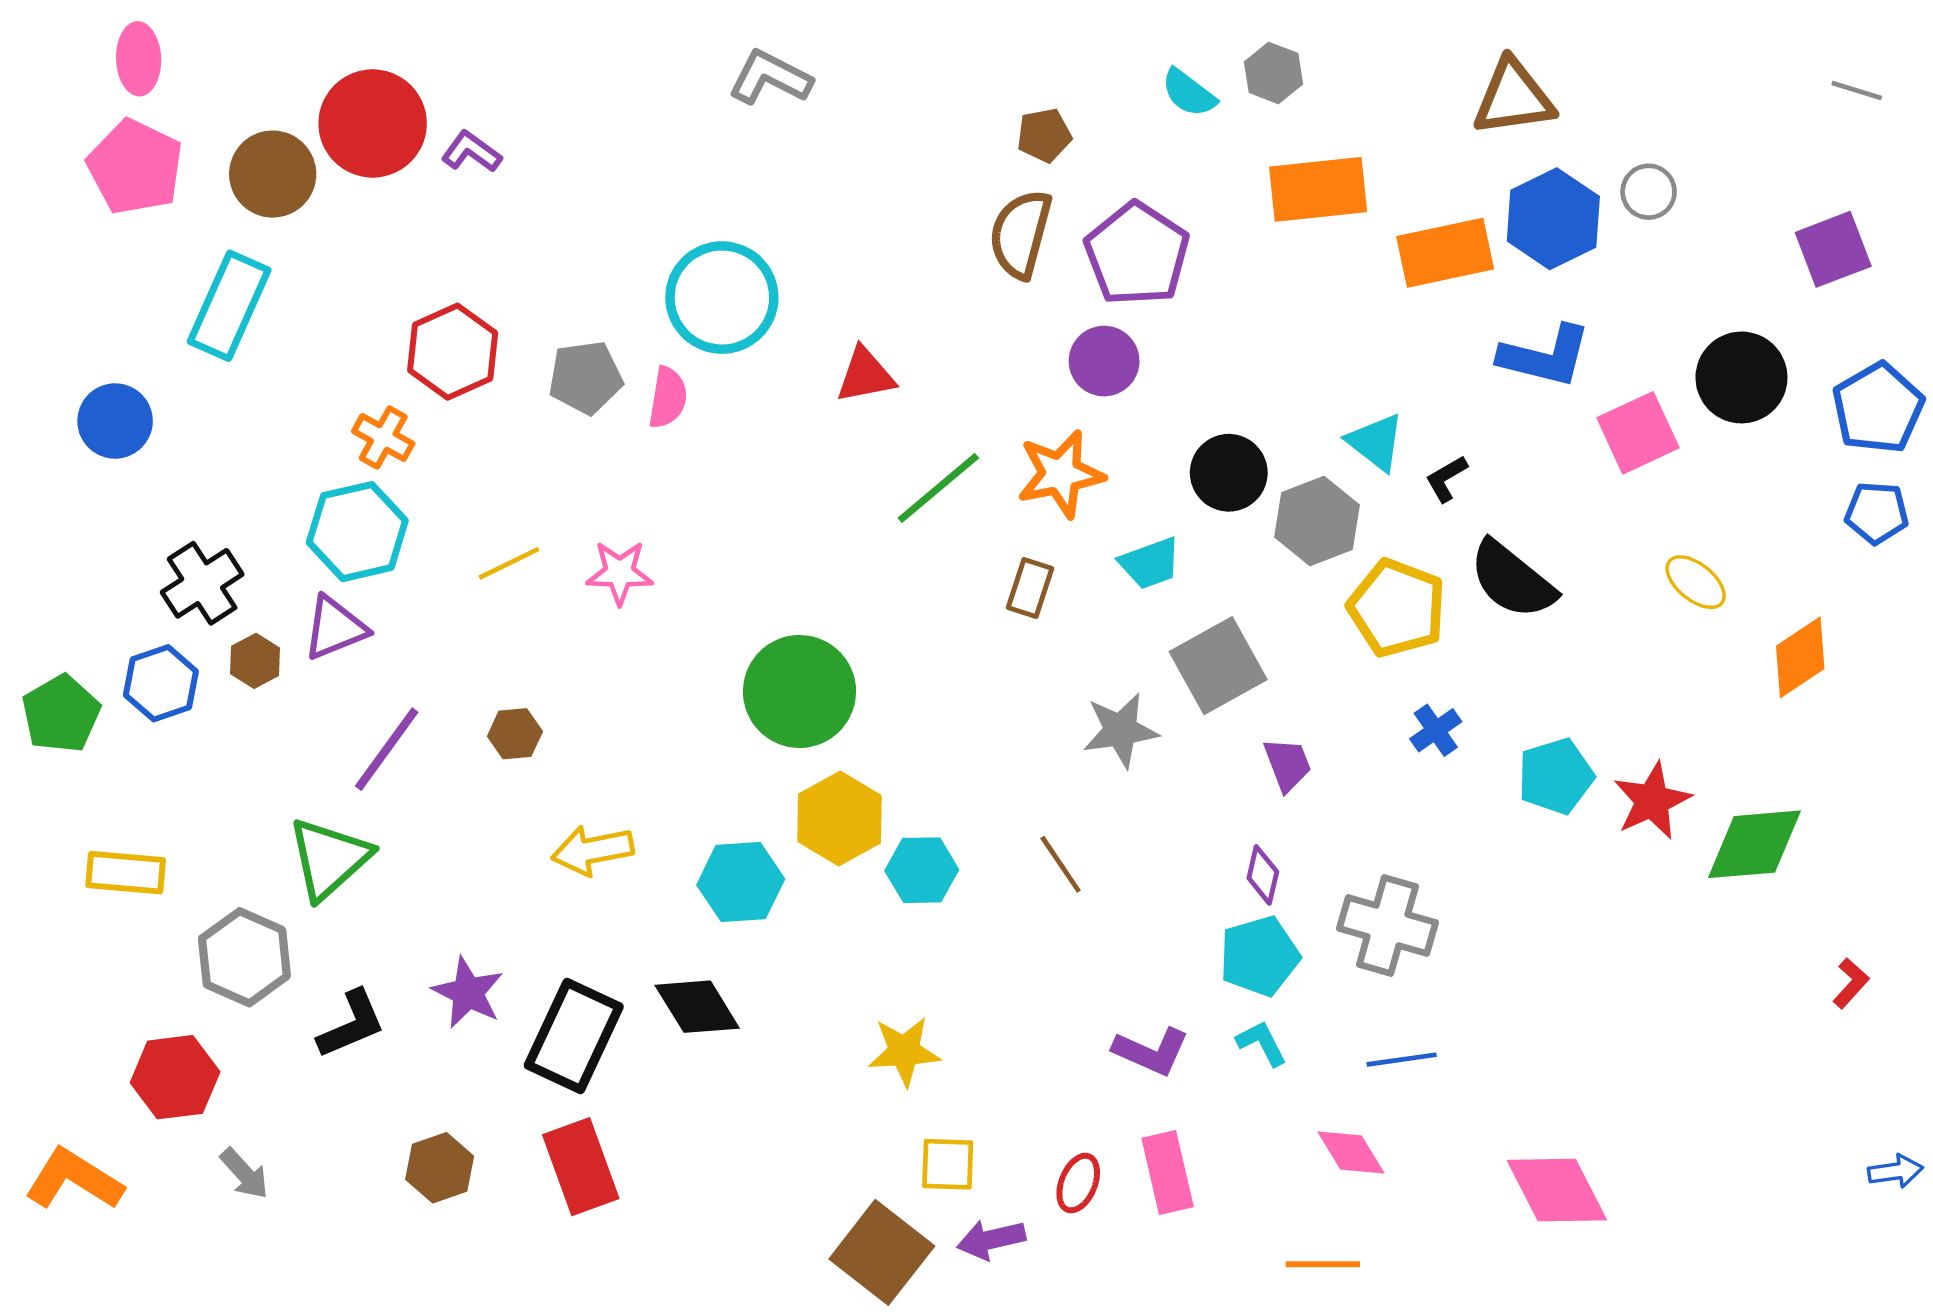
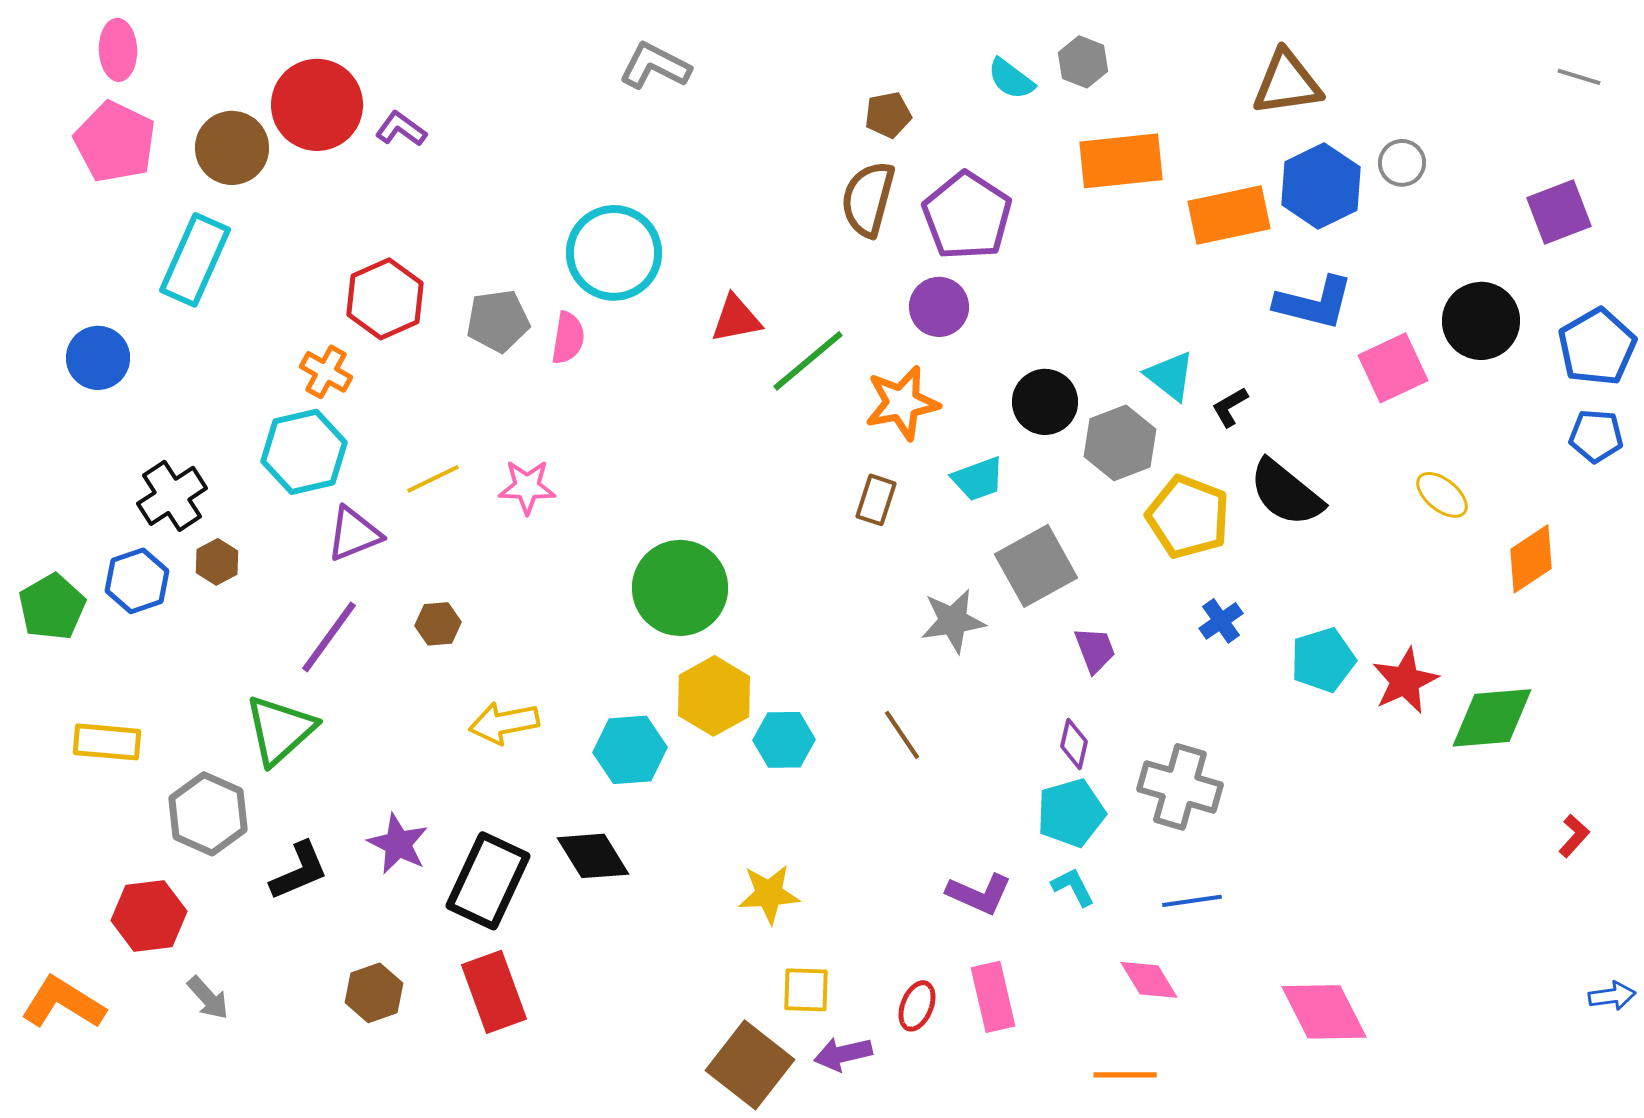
green line: (938, 488) -> (808, 361), moved
purple triangle: (335, 628) -> (354, 534), moved

